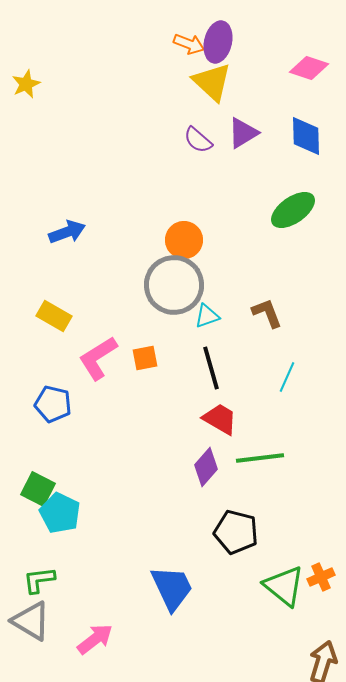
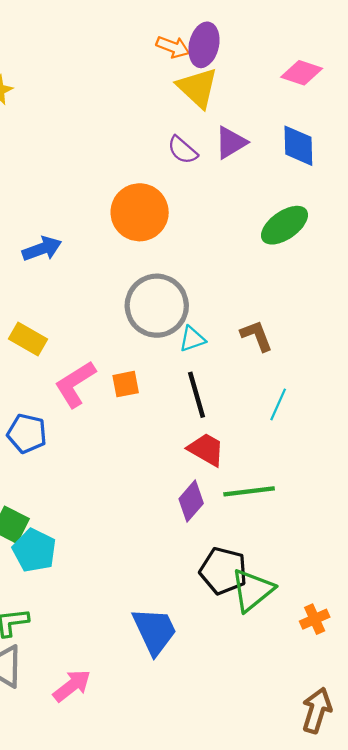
orange circle: (184, 240) -> (140, 212), moved, size x1.4
green triangle: (284, 586) -> (252, 590), moved, turned 42

